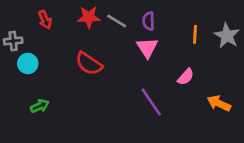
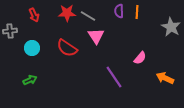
purple semicircle: (149, 21) -> (119, 11), moved
orange line: (195, 34) -> (137, 12), moved
pink triangle: (147, 48) -> (96, 36), moved
cyan circle: (28, 64) -> (32, 48), moved

